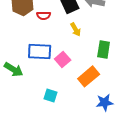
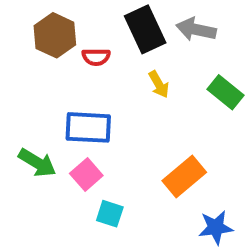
green rectangle: (104, 49) -> (225, 92), moved, turned -60
pink square: (63, 59) -> (86, 175), moved

